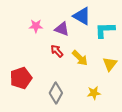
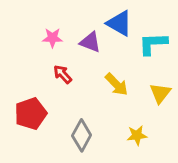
red arrow: (57, 51) -> (63, 74), moved

